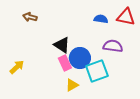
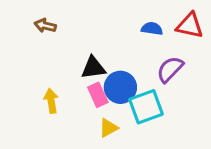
black triangle: (62, 45) -> (93, 68), turned -42
purple semicircle: (113, 46) -> (170, 69), turned -54
yellow arrow: (17, 67) -> (51, 101), moved, turned -56

